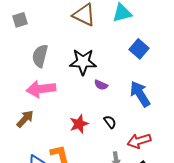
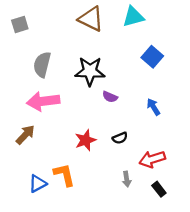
blue arrow: (140, 94) -> (153, 107), size x0.6
black semicircle: (110, 122) -> (120, 138), turned 104

